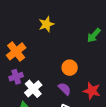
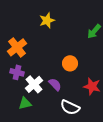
purple cross: (16, 77) -> (17, 72), turned 32
purple semicircle: (65, 89) -> (55, 84), moved

